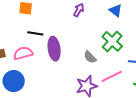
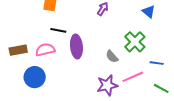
blue triangle: (116, 10) -> (149, 12), moved

